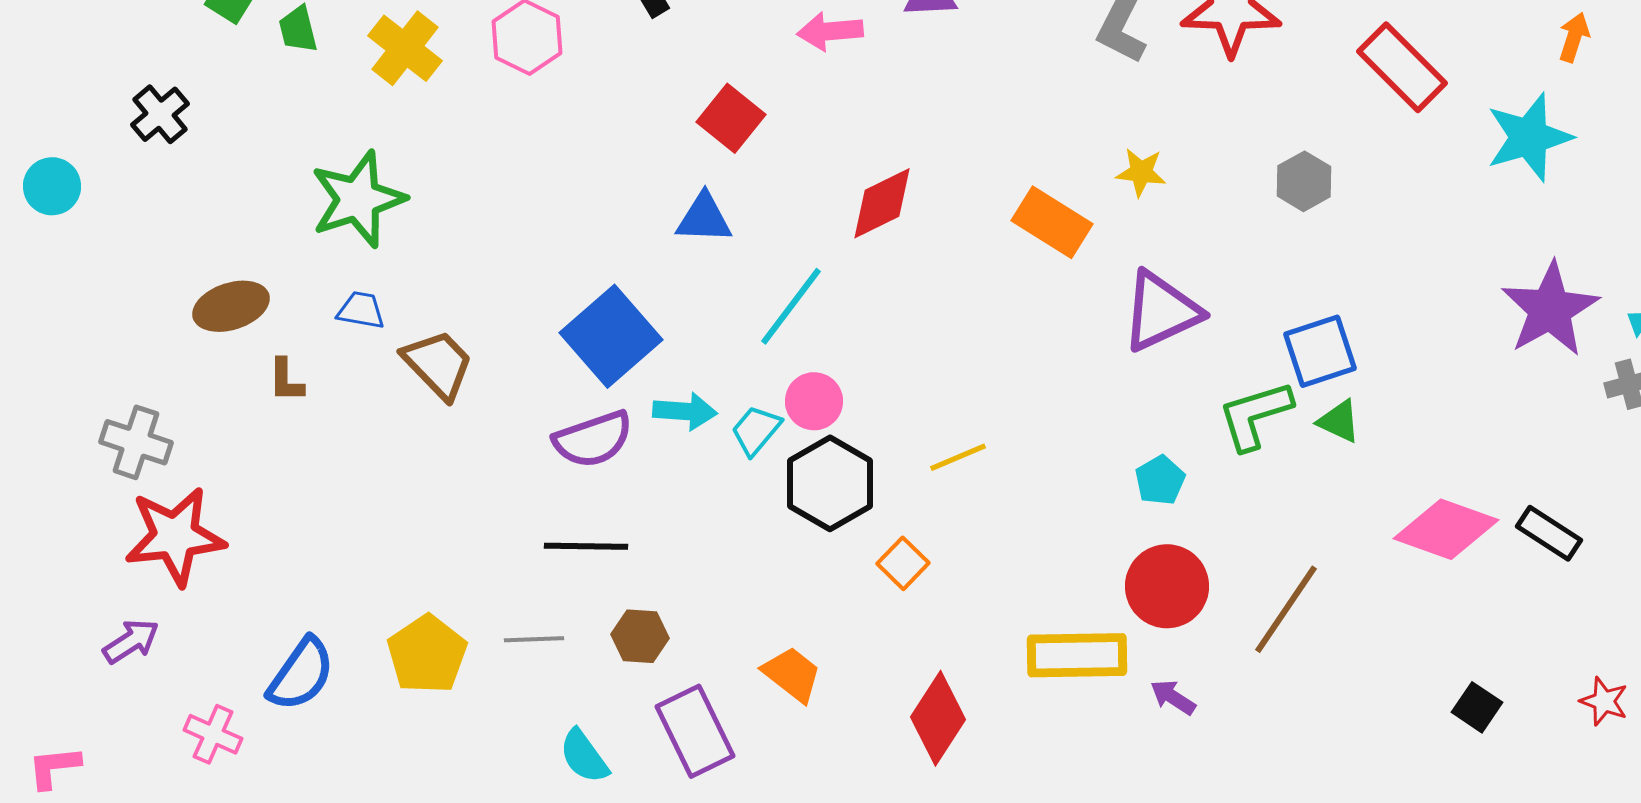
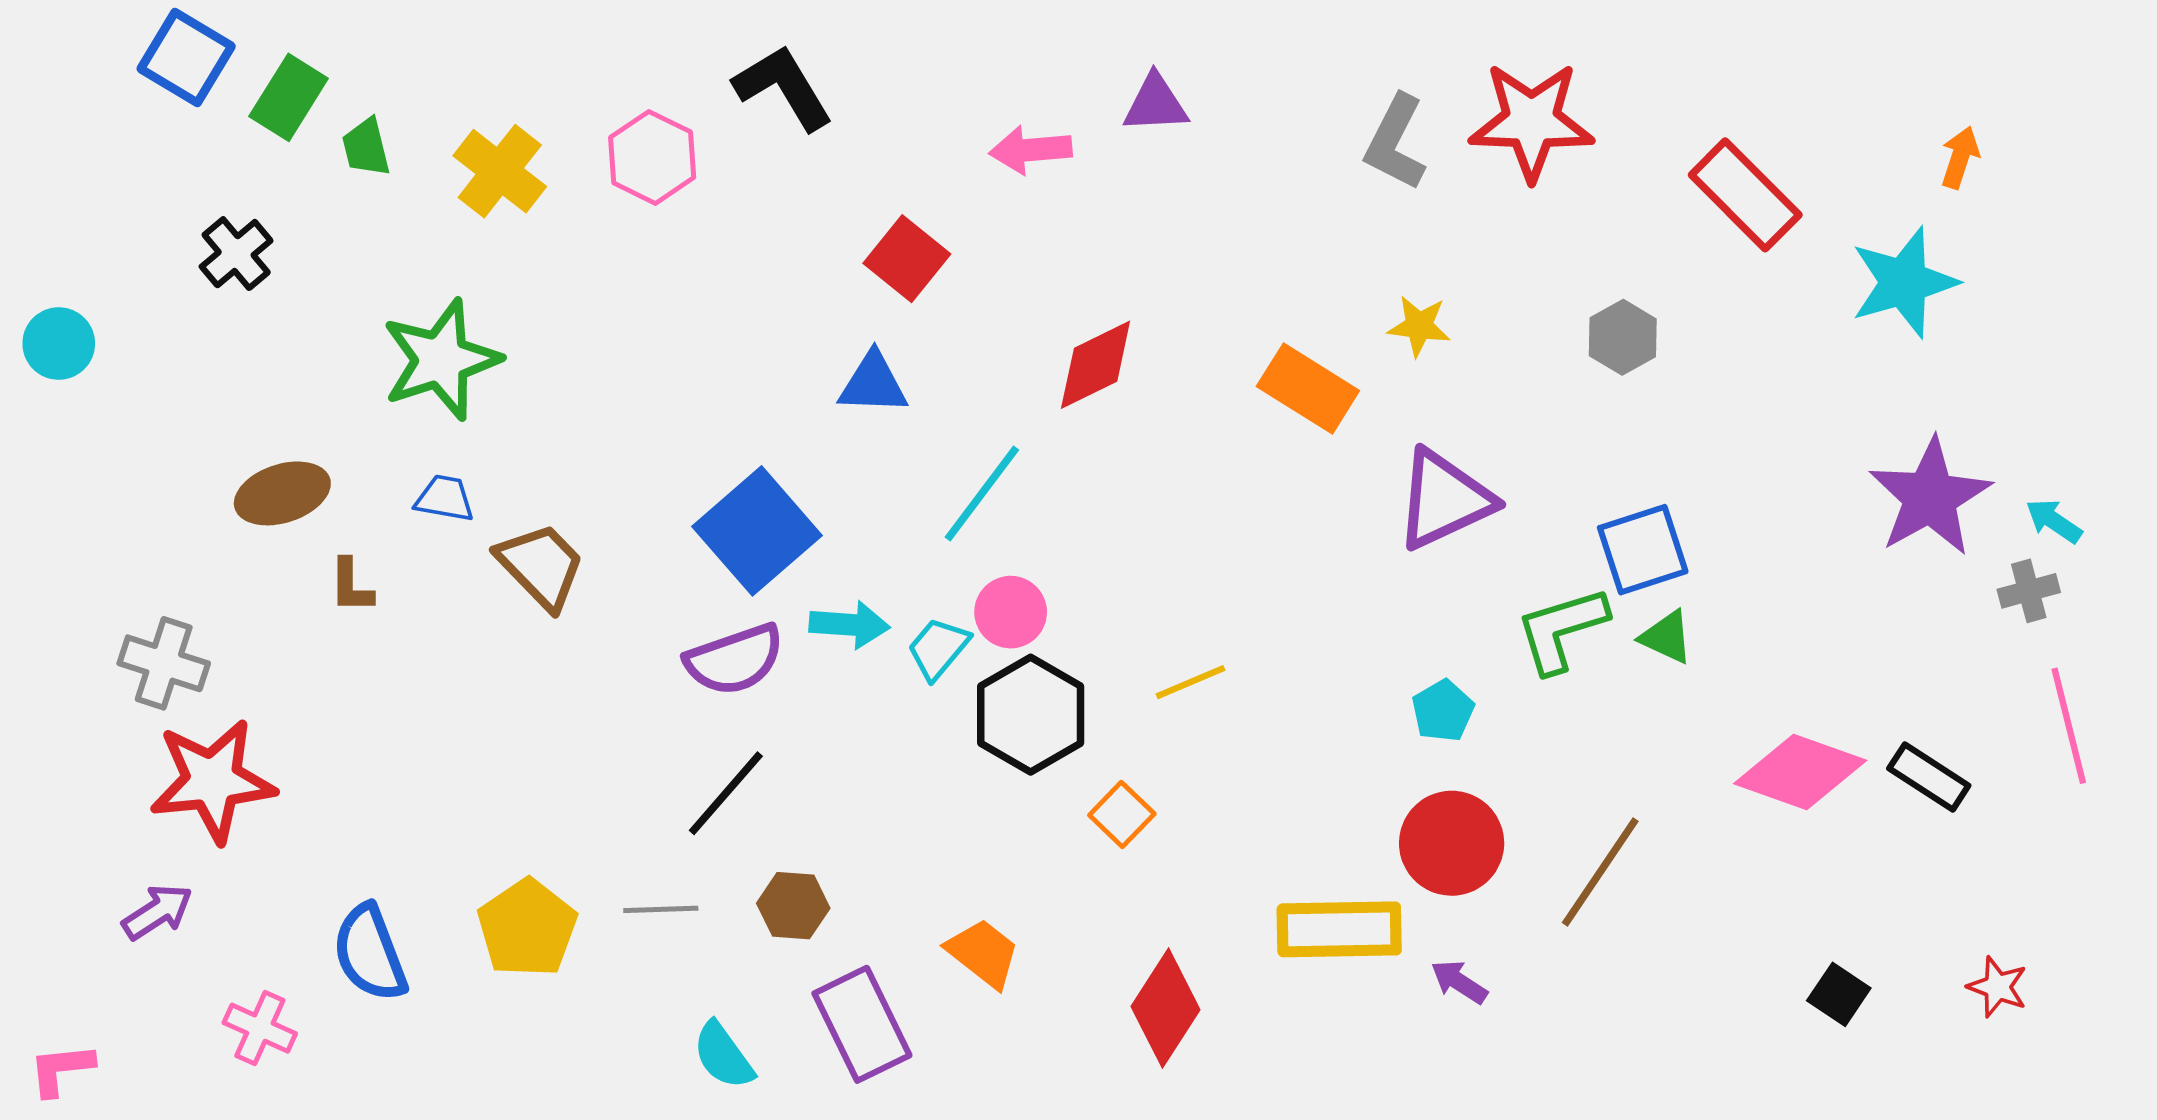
black cross: (160, 114) -> (236, 254), moved
black line: (586, 546) -> (726, 793), turned -50
blue semicircle: (301, 674) -> (370, 953), turned 124

